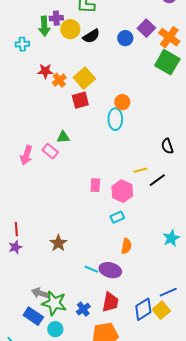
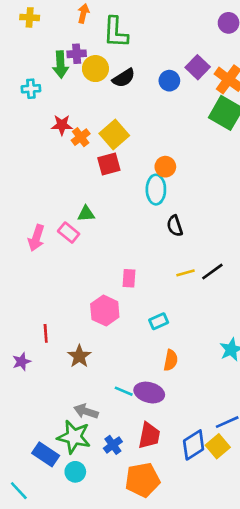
black semicircle: (167, 146) -> (175, 226), moved
yellow line: (140, 170) -> (186, 273), moved
pink hexagon: (122, 191) -> (105, 311), moved
red line: (16, 229) -> (46, 333), moved
gray arrow: (40, 293) -> (86, 411), moved

